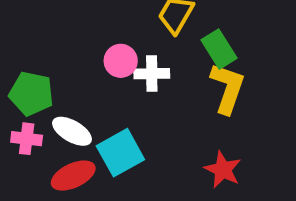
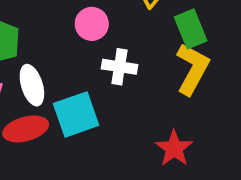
white cross: (152, 74) -> (120, 67), moved
white ellipse: (72, 131) -> (32, 85), turned 33

